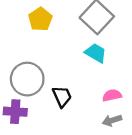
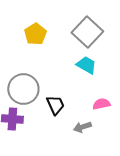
gray arrow: (112, 120) -> (82, 127), moved

